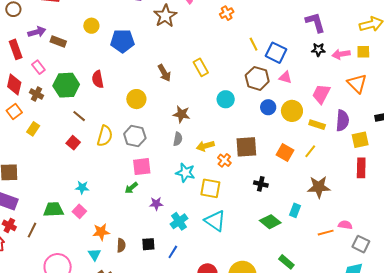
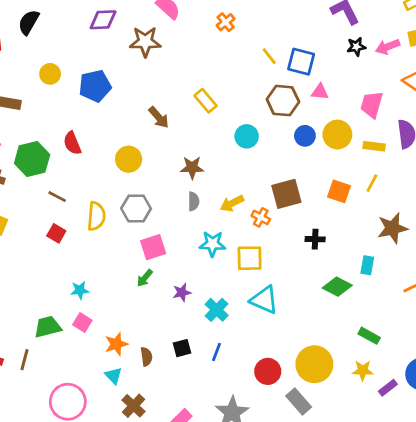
brown star: (165, 16) -> (145, 42), turned -30

